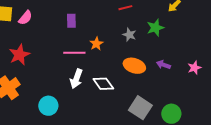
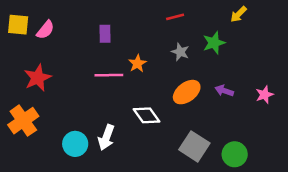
orange ellipse: (134, 66) -> (187, 92), turned -55
white arrow: (76, 79) -> (106, 137), moved

